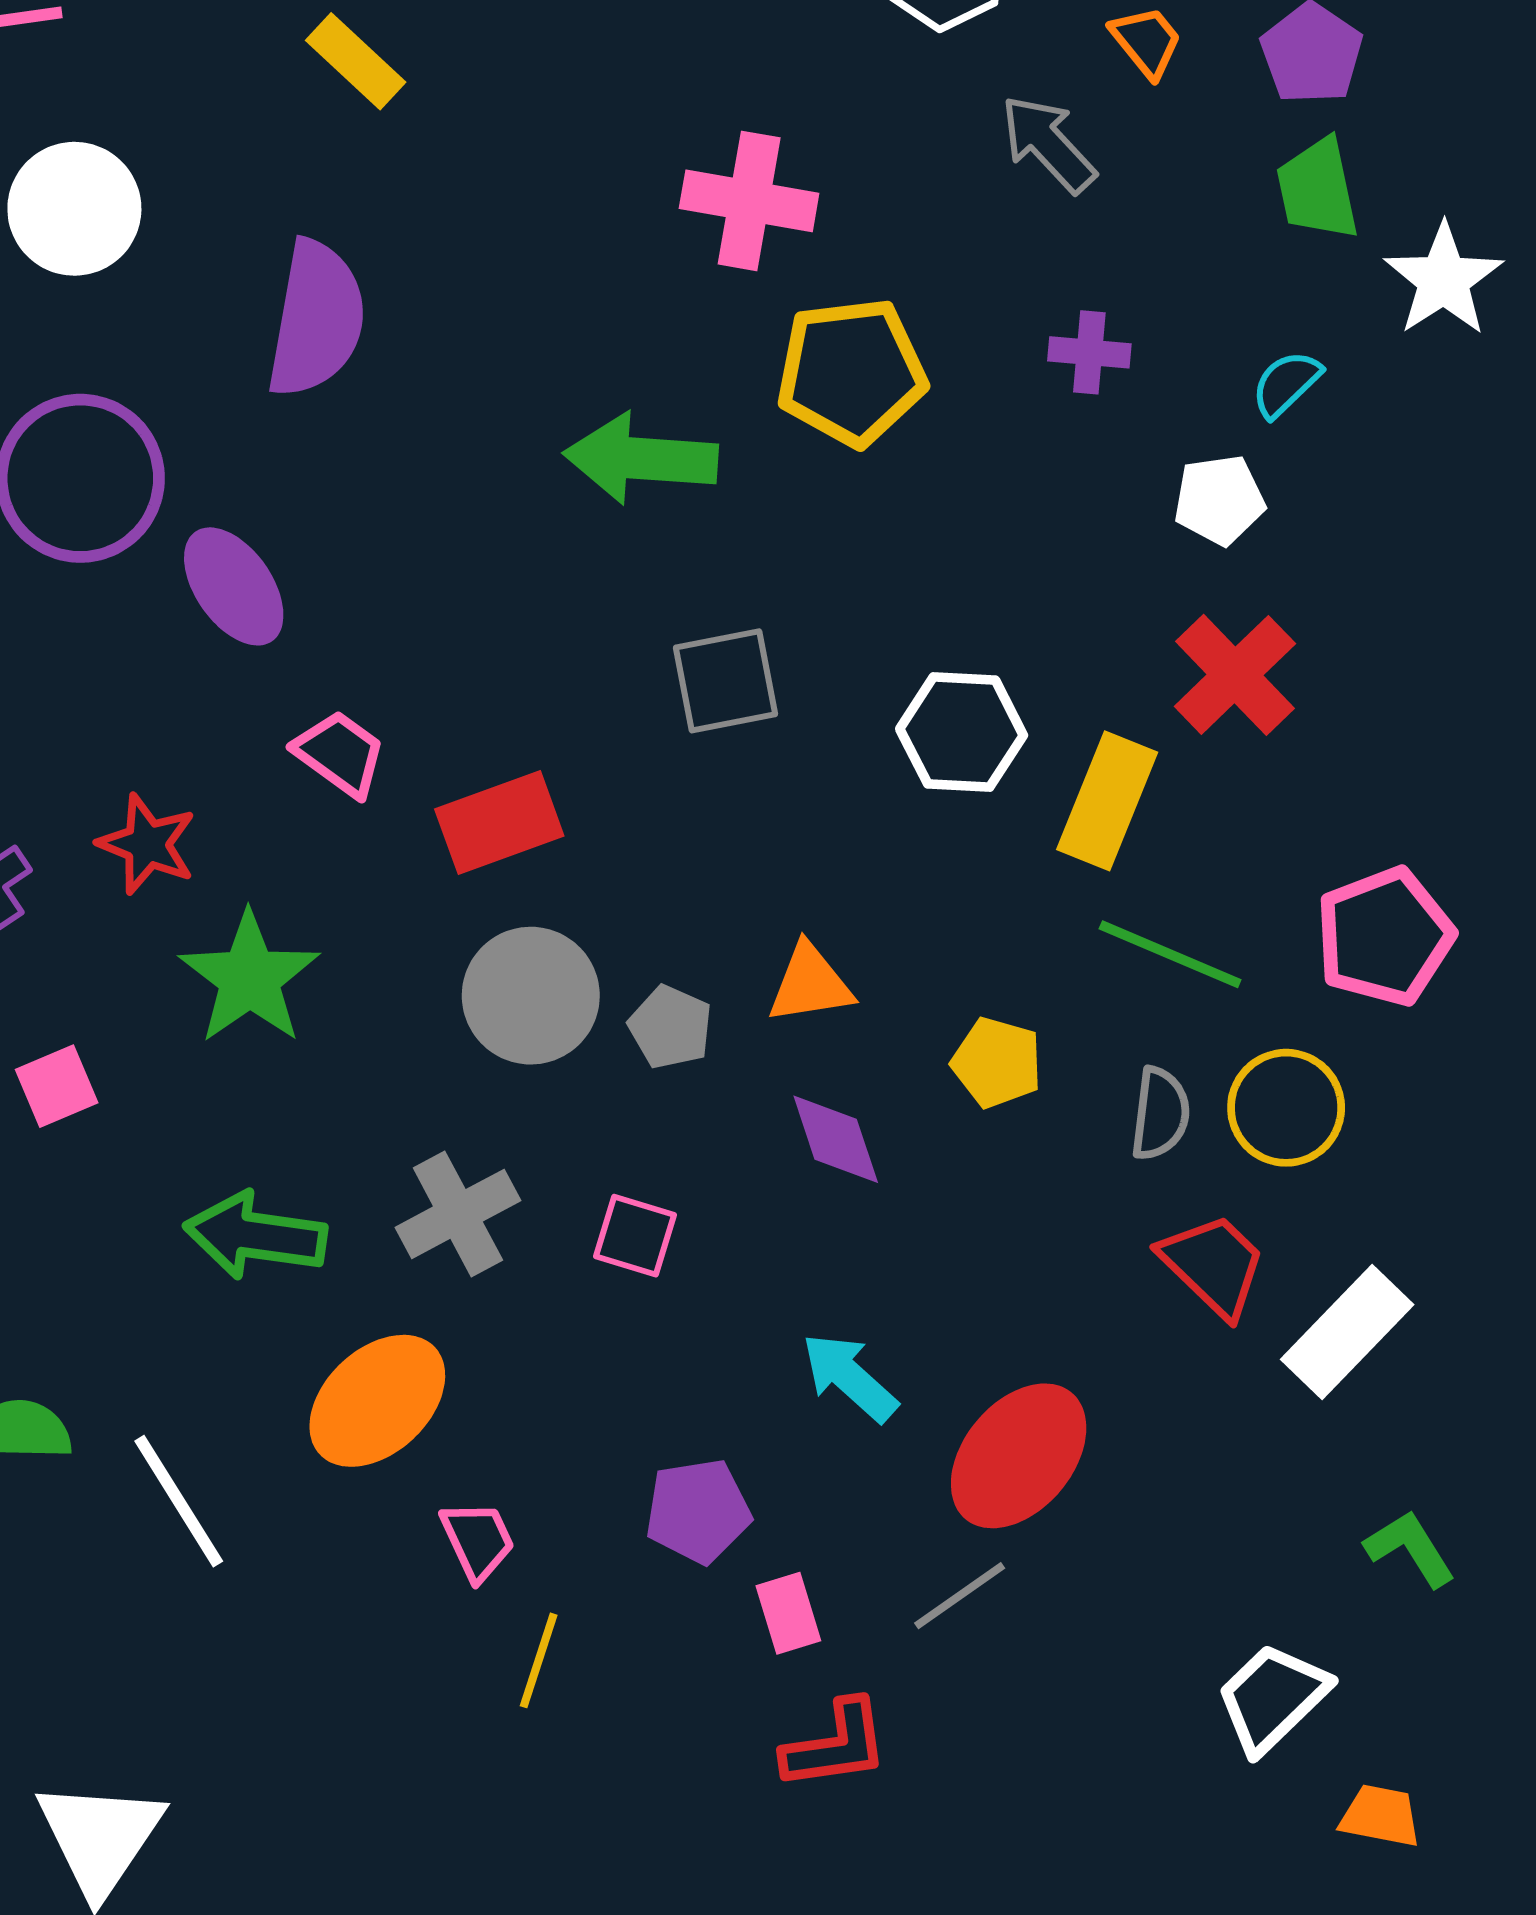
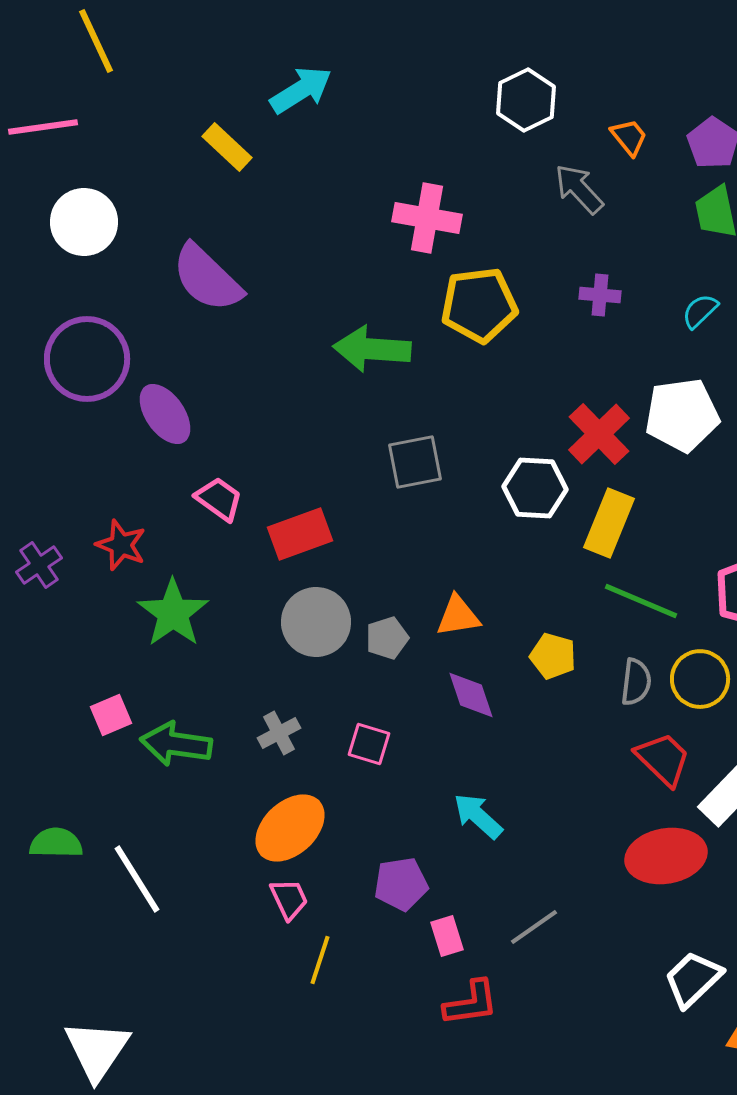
purple semicircle: (316, 319) -> (207, 278), turned 124
white pentagon: (1219, 500) -> (682, 415), moved, size x1.6
red cross: (1235, 675) -> (599, 434), moved
gray pentagon: (670, 1027) -> (387, 638), turned 30
pink square: (57, 1086) -> (111, 715), moved
gray cross: (458, 1214) -> (279, 733), size x0.7
orange ellipse: (377, 1401) -> (290, 828), moved
red ellipse: (1019, 1456) -> (666, 856), moved, turned 40

